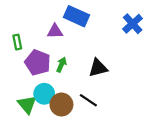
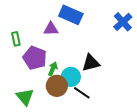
green arrow: (61, 65) -> (53, 69), moved
cyan circle: (44, 94) -> (71, 77), moved
brown circle: (61, 105) -> (57, 86), moved

